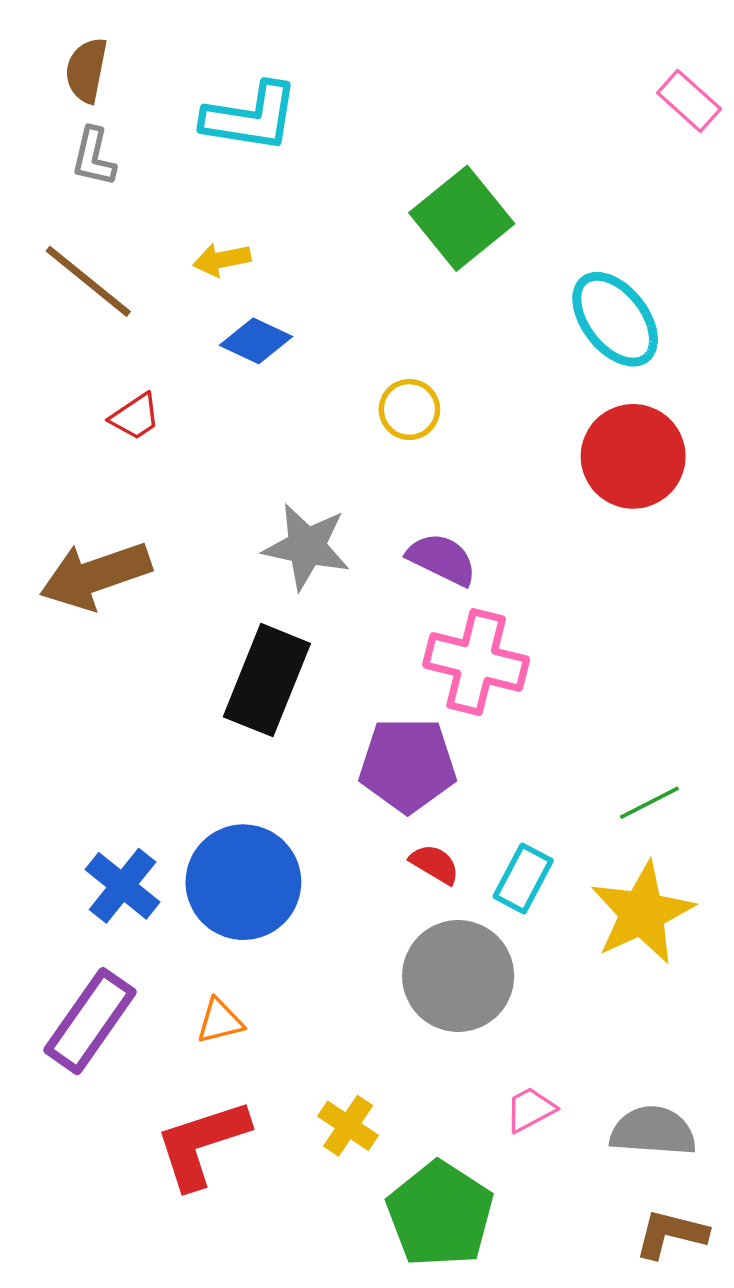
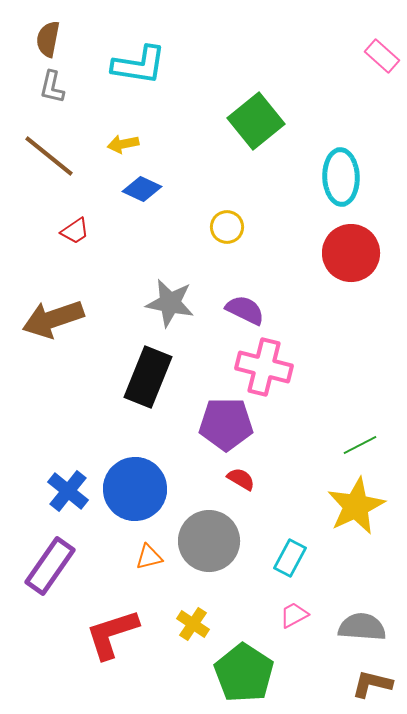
cyan ellipse: (615, 319) -> (341, 177), turned 36
cyan rectangle: (523, 879) -> (290, 558), moved
gray circle: (458, 976) -> (209, 541), moved
orange triangle: (220, 1021) -> (149, 557), moved

